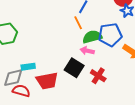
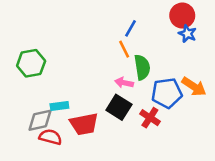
blue pentagon: (110, 35) -> (167, 93), moved
green semicircle: (92, 37) -> (142, 67), turned 96
pink arrow: (87, 51) -> (124, 83), moved

